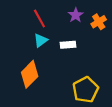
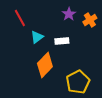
red line: (39, 18) -> (20, 18), moved
orange diamond: (30, 74) -> (45, 65), moved

